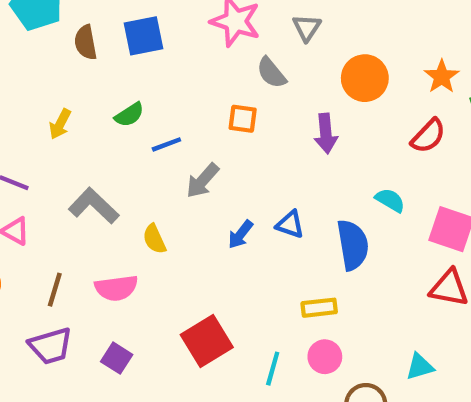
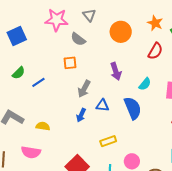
purple arrow: (326, 134) -> (116, 71), moved
gray arrow: (203, 181) -> (84, 89), moved
cyan semicircle: (390, 200) -> (145, 84), turned 112
yellow semicircle: (154, 239) -> (43, 126), turned 136
pink semicircle: (116, 288) -> (31, 152), turned 30
yellow rectangle: (319, 308) -> (108, 141), moved

